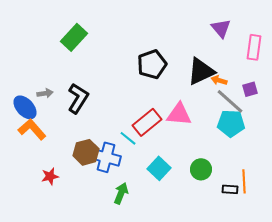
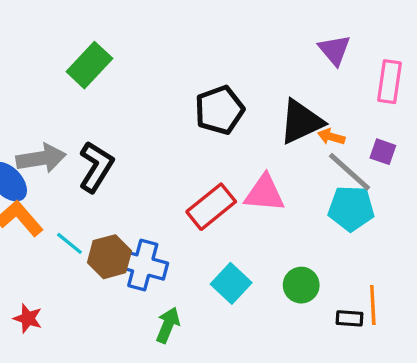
purple square: (250, 89) -> (383, 152), turned 35
gray arrow: (45, 93) -> (41, 158), size x1.8
cyan line: (128, 138) -> (69, 243), moved
red star: (50, 176) -> (28, 318), moved, turned 30

